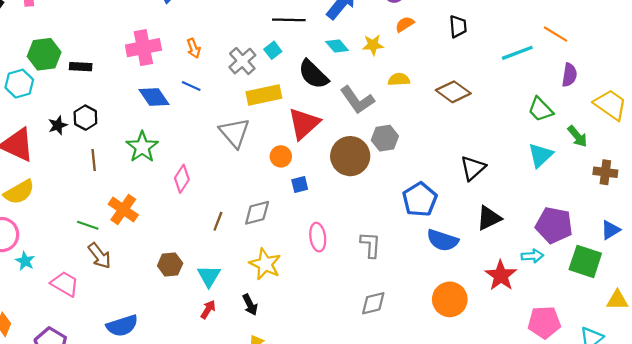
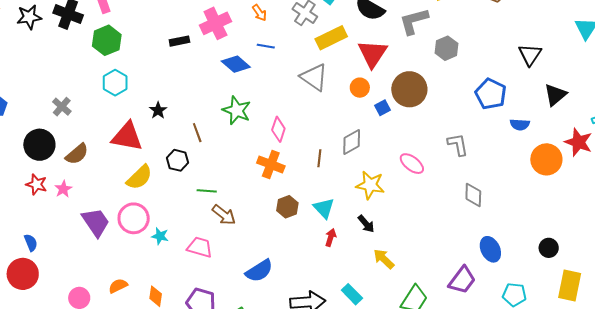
green hexagon: (44, 54) -> (107, 40), moved
black rectangle: (81, 67) -> (179, 41), moved
gray L-shape: (357, 100) -> (414, 21), turned 124
black hexagon: (85, 118) -> (178, 160), moved
brown circle: (350, 156) -> (409, 89), moved
orange cross: (123, 209) -> (271, 164), moved
pink ellipse: (318, 237) -> (412, 164), moved, turned -30
blue semicircle: (443, 240) -> (520, 125), size x0.7
orange circle: (450, 299) -> (546, 159), moved
gray diamond: (373, 303) -> (473, 195), turned -60

